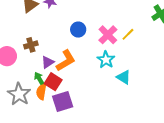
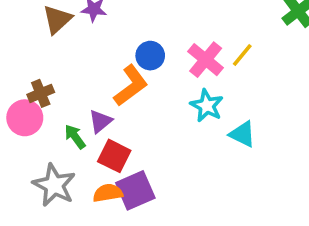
brown cross: (31, 45) -> (41, 93), moved
orange L-shape: (66, 61) -> (131, 86), moved
green arrow: (39, 79) -> (75, 137), moved
orange semicircle: (41, 92) -> (108, 193), moved, turned 77

